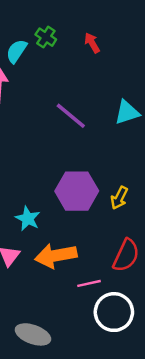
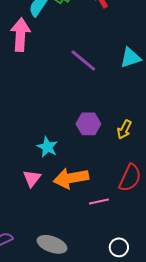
purple hexagon: (77, 191) -> (88, 124), size x0.7
white circle: (114, 312) -> (119, 247), moved, size x0.6

